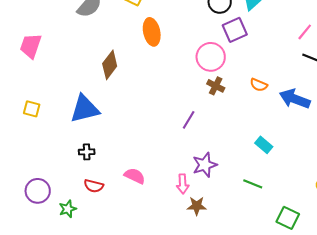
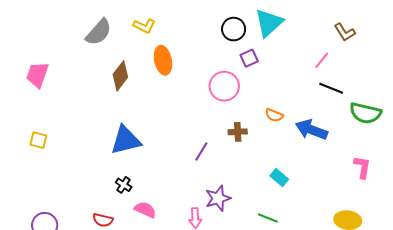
purple square: (235, 30) -> (249, 58), size x0.7
brown diamond: (110, 65) -> (120, 76), moved
brown cross: (216, 86) -> (238, 132), moved, turned -30
blue triangle: (85, 109) -> (126, 140), moved
black cross: (87, 152) -> (124, 185), moved, turned 35

